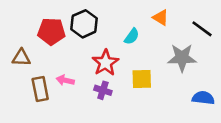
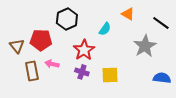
red pentagon: (51, 31) -> (41, 40), moved
brown triangle: (21, 58) -> (17, 46), turned 49
gray star: (182, 58) -> (145, 46), turned -30
yellow square: (142, 79) -> (110, 75), moved

